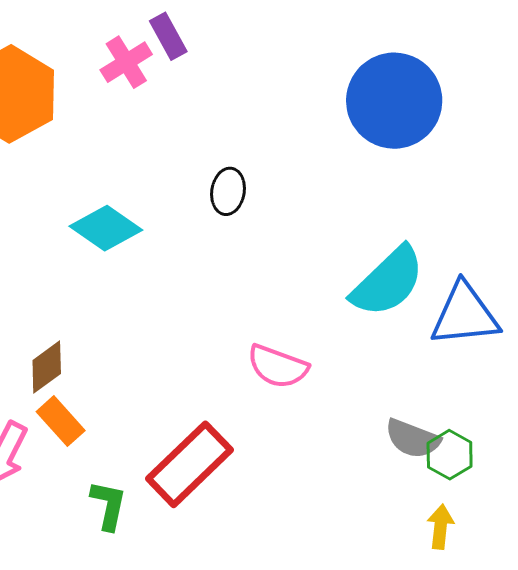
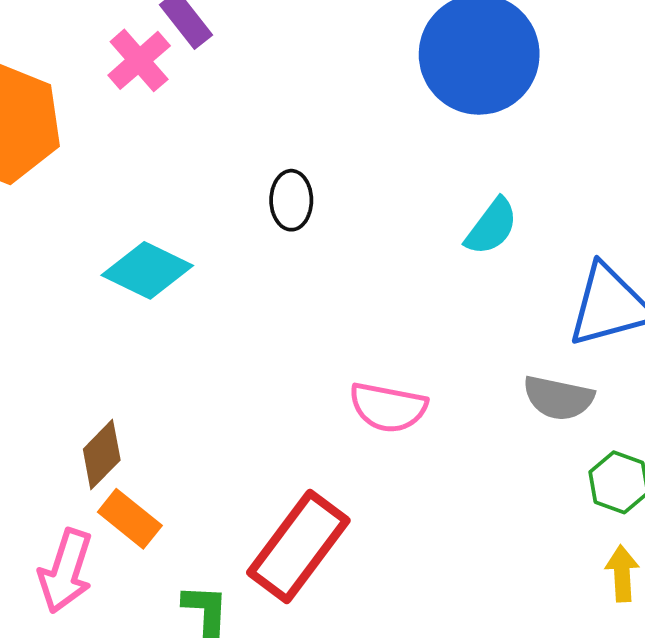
cyan semicircle: (388, 282) -> (491, 227), moved, size x0.6
gray semicircle: (413, 439) -> (558, 398), moved

